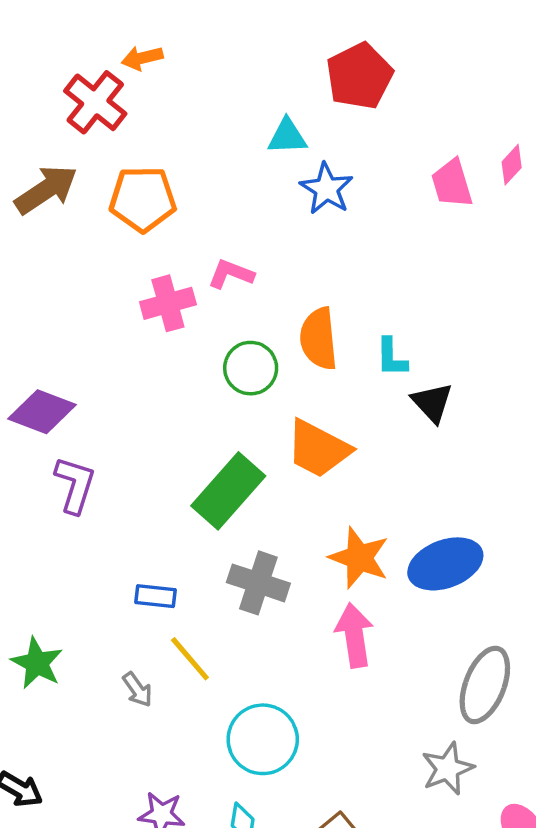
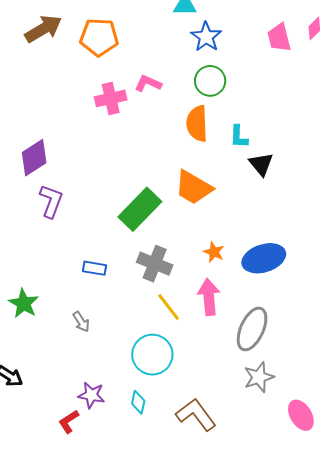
green circle: (251, 368) -> (210, 81), moved
purple diamond: (42, 412) -> (34, 158), turned -57
orange star: (359, 558) -> (214, 252), size x0.6
yellow line: (190, 659) -> (169, 307), moved
gray ellipse: (485, 685) -> (252, 329), moved

